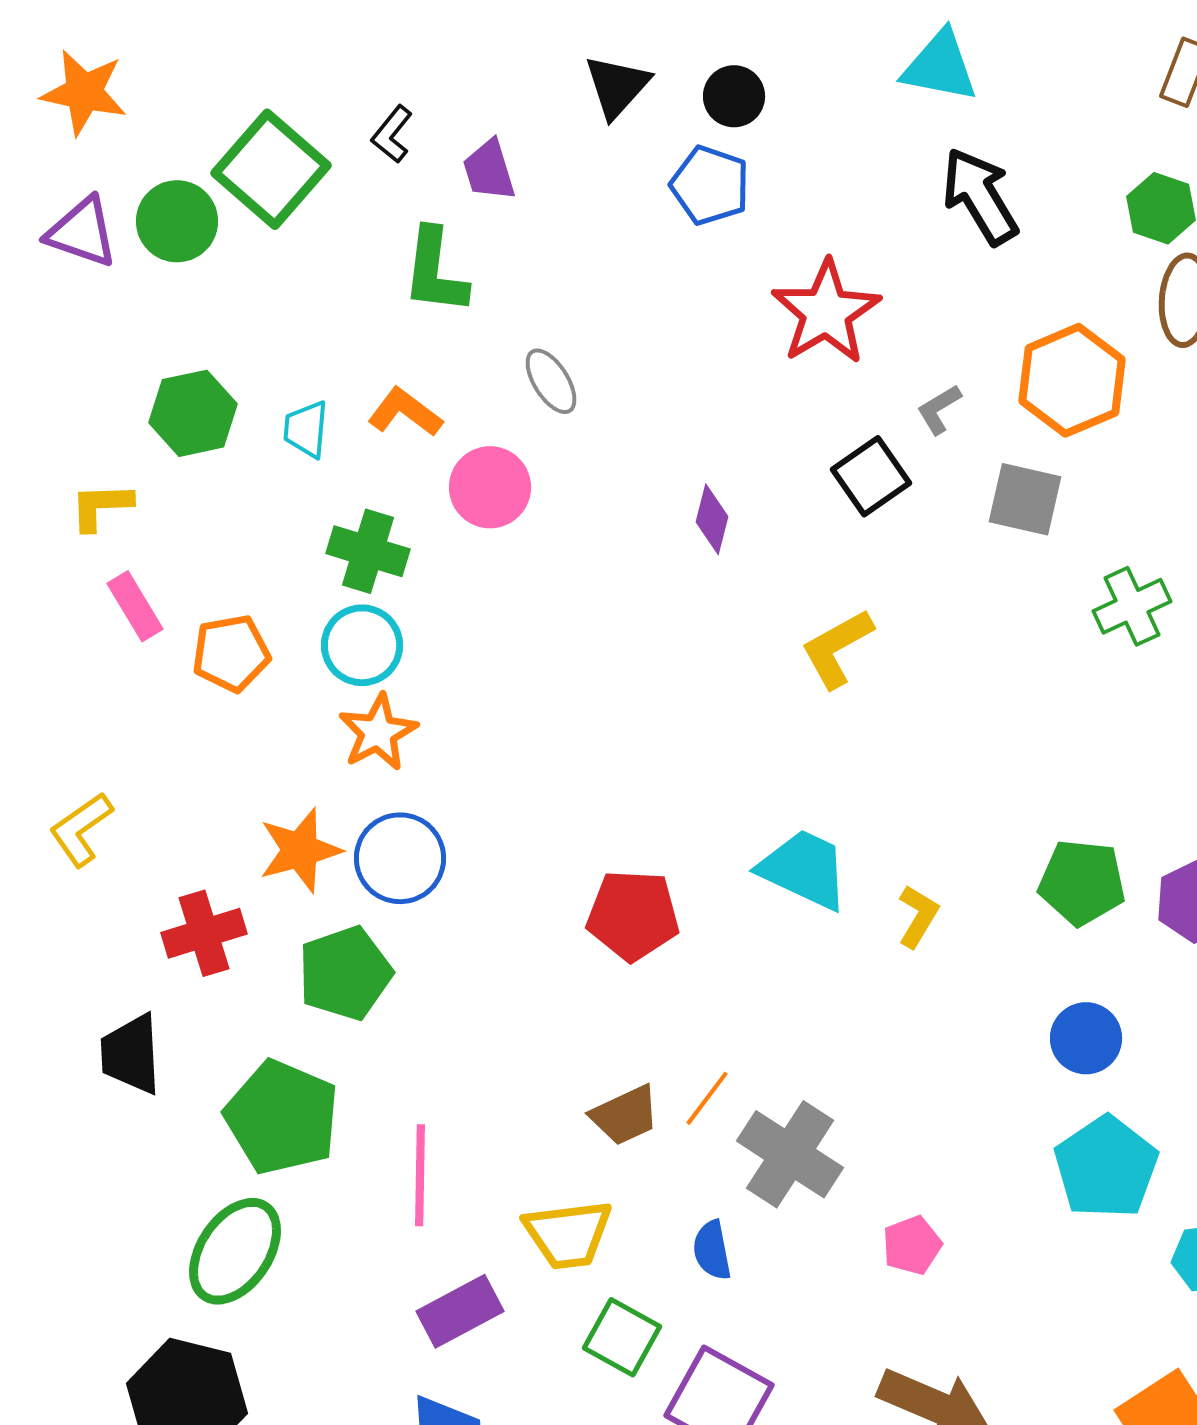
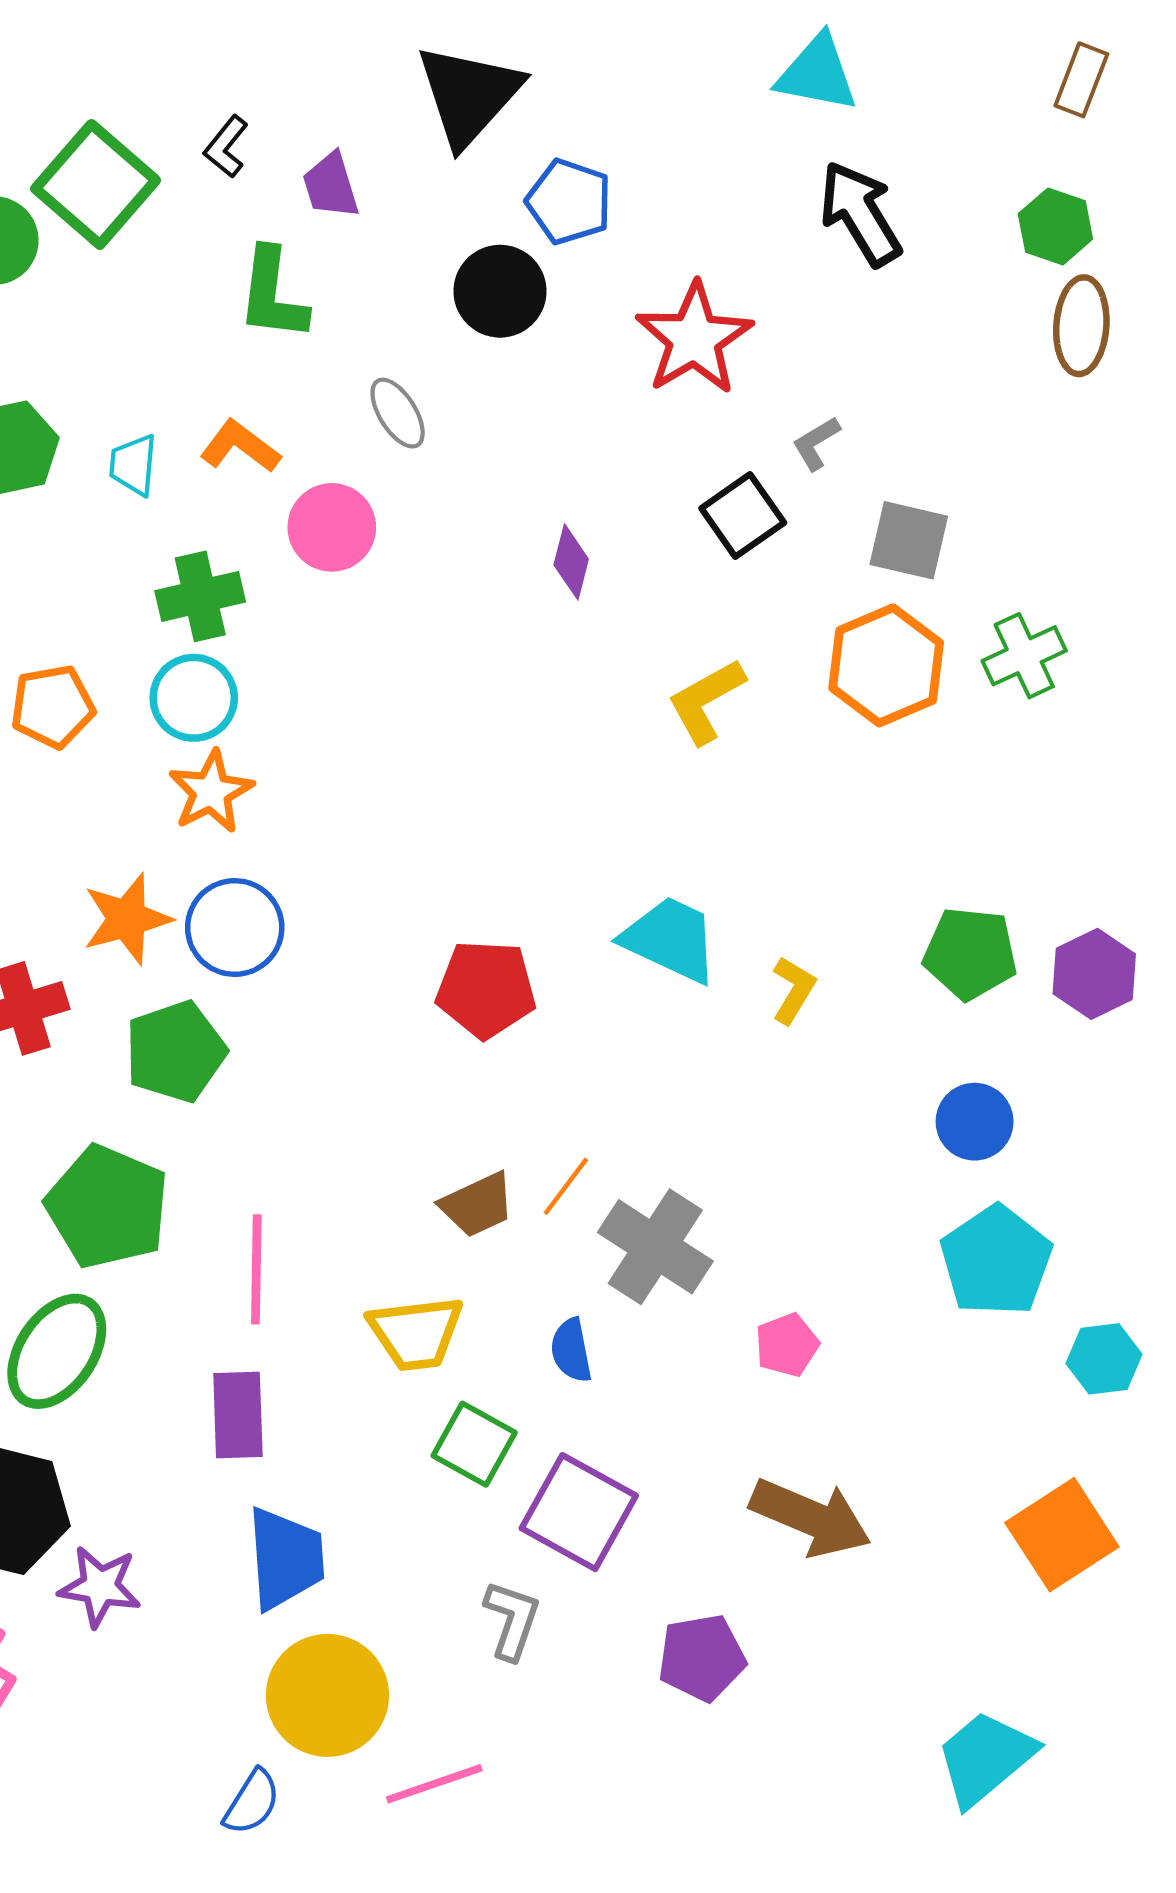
black triangle: (617, 86) -> (469, 95), size x1.5
black circle: (734, 96) -> (500, 291), moved, size x1.4
orange hexagon: (1072, 380) -> (886, 665), moved
green cross: (368, 551) -> (200, 596), turned -30
purple rectangle: (460, 1311) -> (238, 1415), moved, turned -64

